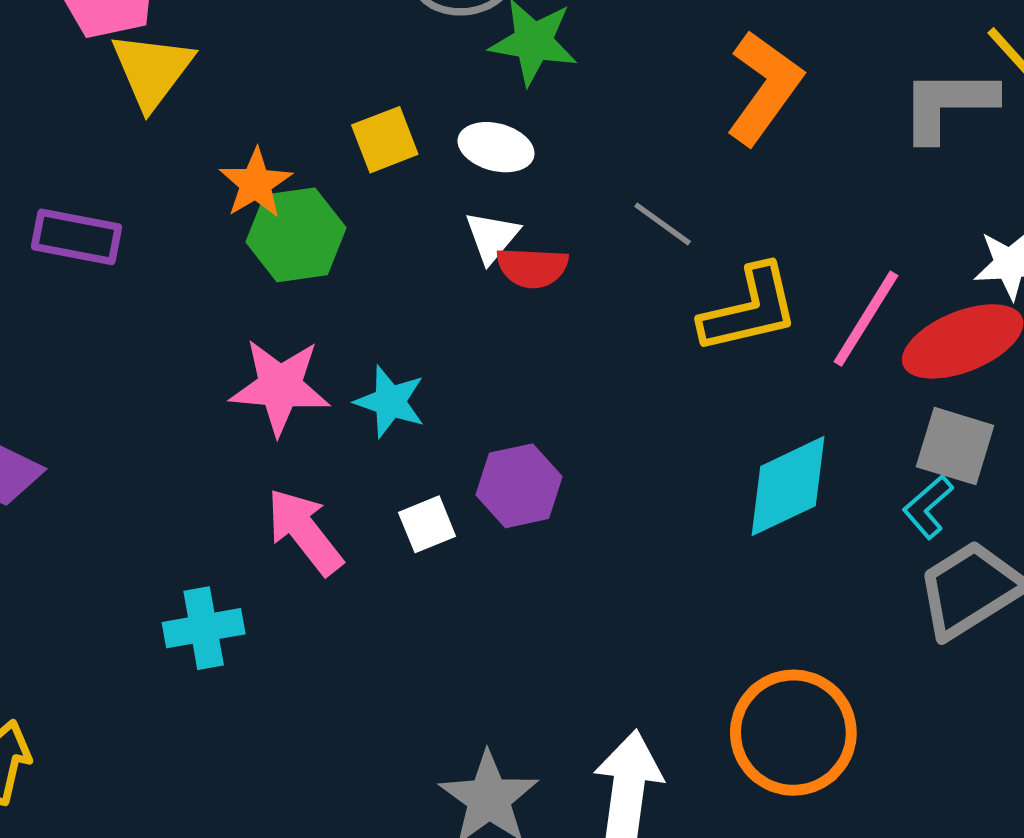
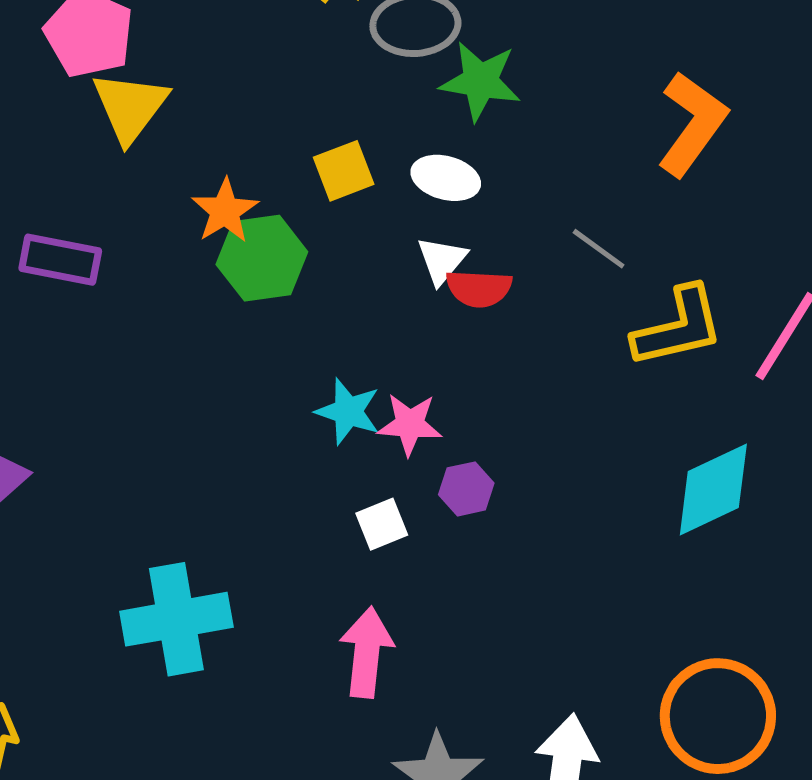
pink star: (280, 387) -> (410, 424), moved, size x0.7
purple hexagon: (519, 486) -> (466, 489), size x0.7
pink arrow: (305, 532) -> (367, 652), moved, turned 44
cyan cross: (204, 628) -> (176, 619), size x1.5

